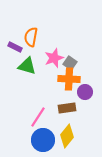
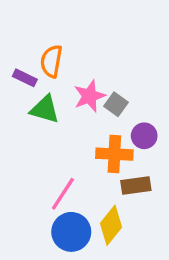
orange cross: (69, 79) -> (114, 154), moved
purple circle: (85, 92) -> (144, 136), moved
brown rectangle: (67, 108) -> (136, 186), moved

